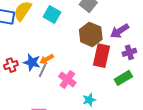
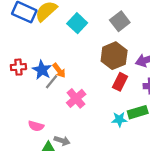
red rectangle: (102, 56) -> (120, 82), size x0.7
orange arrow: (47, 59) -> (59, 70), turned -112
cyan star: (89, 100) -> (119, 119), moved

